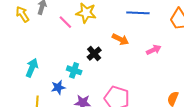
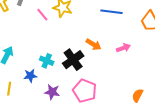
orange arrow: (120, 39) -> (94, 44), moved
black cross: (94, 54) -> (73, 60), moved, size x1.5

